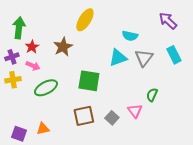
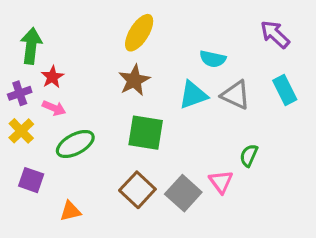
brown star: (63, 47) -> (134, 80), moved
gray triangle: (144, 58) -> (236, 95), turned -42
yellow cross: (13, 80) -> (21, 131), turned -35
brown square: (84, 116) -> (137, 190), turned -35
gray square: (112, 118) -> (183, 193), size x1.5
purple square: (19, 134) -> (31, 180), moved

